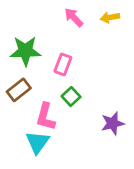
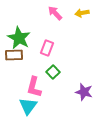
green star: (25, 51) -> (19, 38), turned 30
brown rectangle: (19, 90) -> (14, 55), moved, turned 36
purple star: (113, 123) -> (84, 92), turned 30

